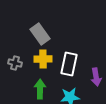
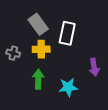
white rectangle: (69, 64) -> (67, 33), moved

